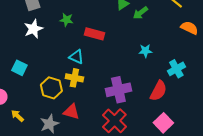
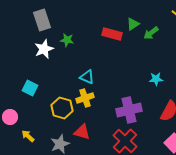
green star: (66, 20) -> (67, 40), moved
red rectangle: (94, 34) -> (112, 34), moved
cyan star: (145, 51) -> (156, 79), moved
yellow cross: (74, 78) -> (85, 98), turned -30

